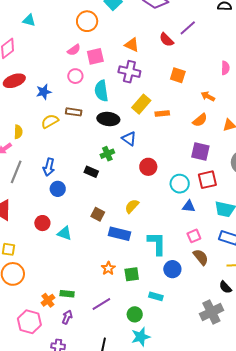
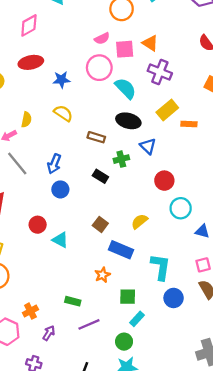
orange triangle: (132, 45) -> (150, 43), moved
pink circle: (75, 76) -> (99, 68), size x1.5
cyan semicircle: (101, 91) -> (125, 88), turned 135
brown rectangle: (74, 112) -> (96, 137), moved
yellow semicircle: (50, 121) -> (63, 113), turned 54
gray line: (16, 172) -> (17, 163), turned -70
cyan circle: (180, 184) -> (181, 208), moved
orange star: (108, 268) -> (102, 275), moved
green rectangle: (67, 294) -> (73, 301), moved
cyan rectangle: (156, 296) -> (137, 319), moved, turned -72

